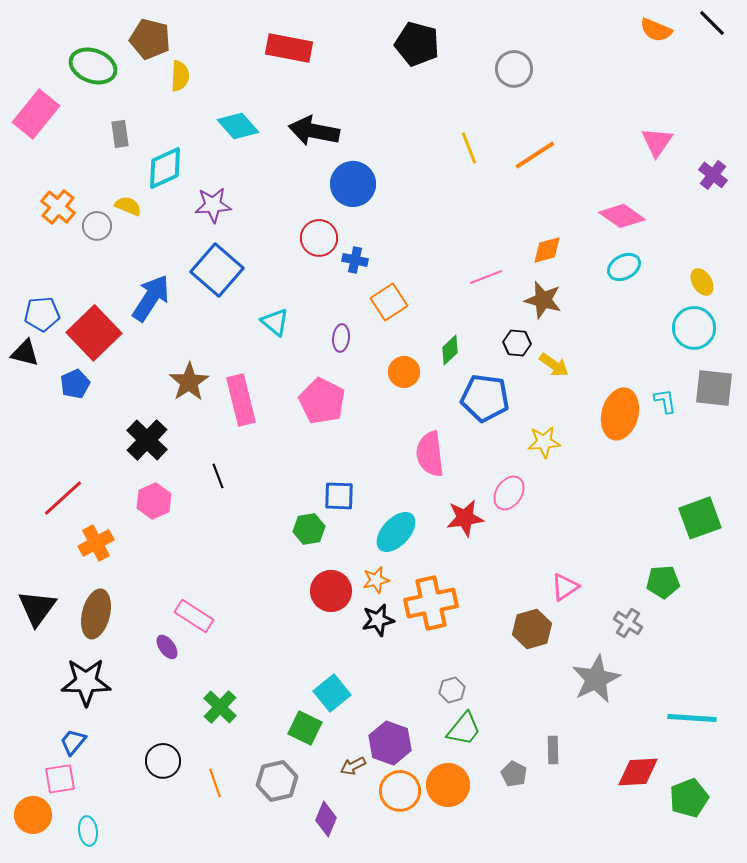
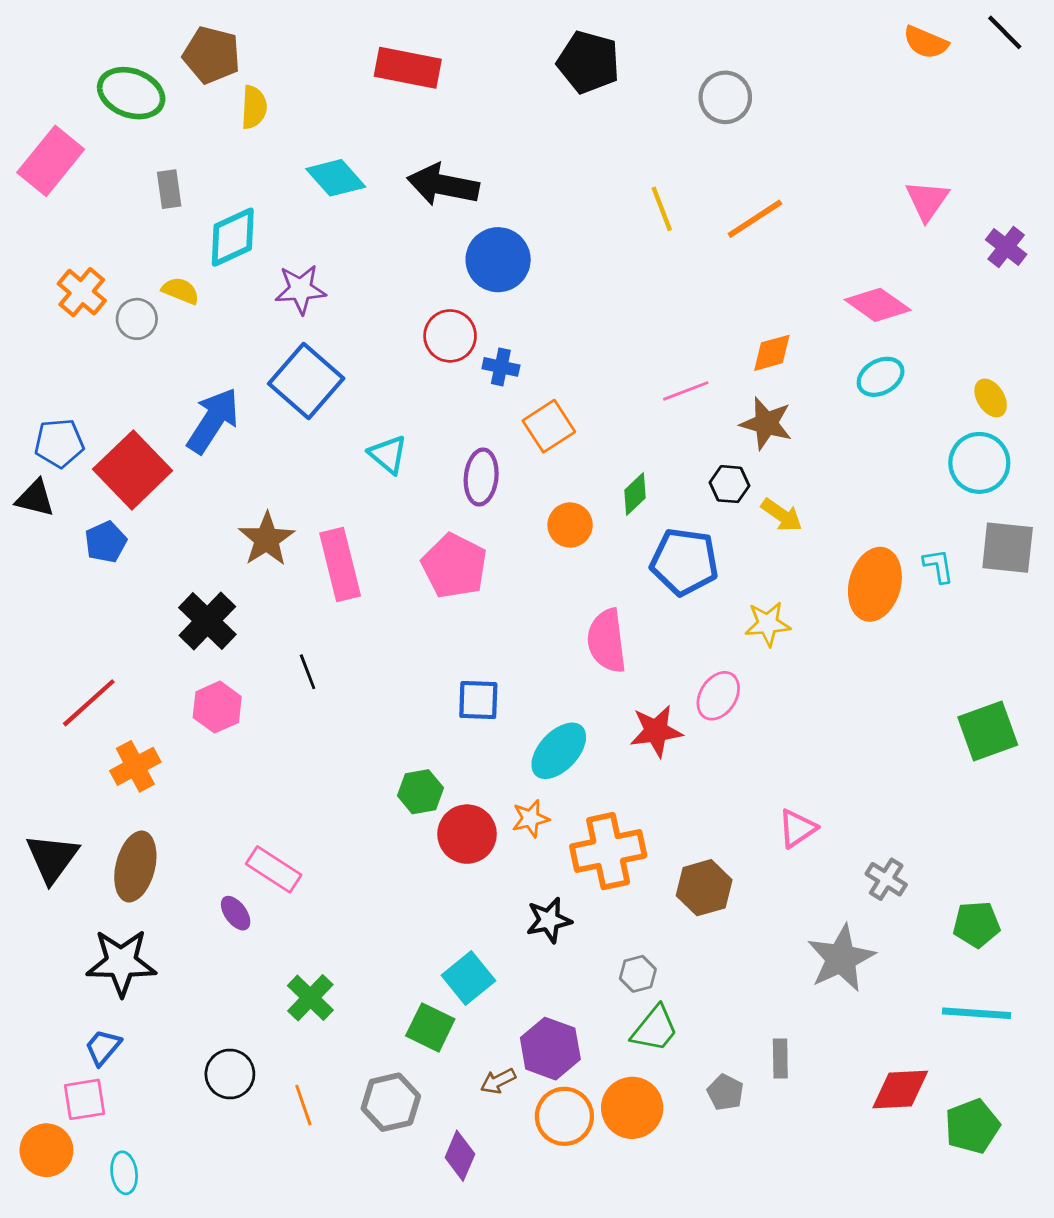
purple ellipse: (341, 338) -> (481, 477), size x1.4
green hexagon: (309, 529) -> (420, 792), moved
green pentagon: (663, 582) -> (976, 924), moved
black star: (378, 620) -> (549, 920), moved
brown hexagon: (532, 629) -> (704, 888), moved

